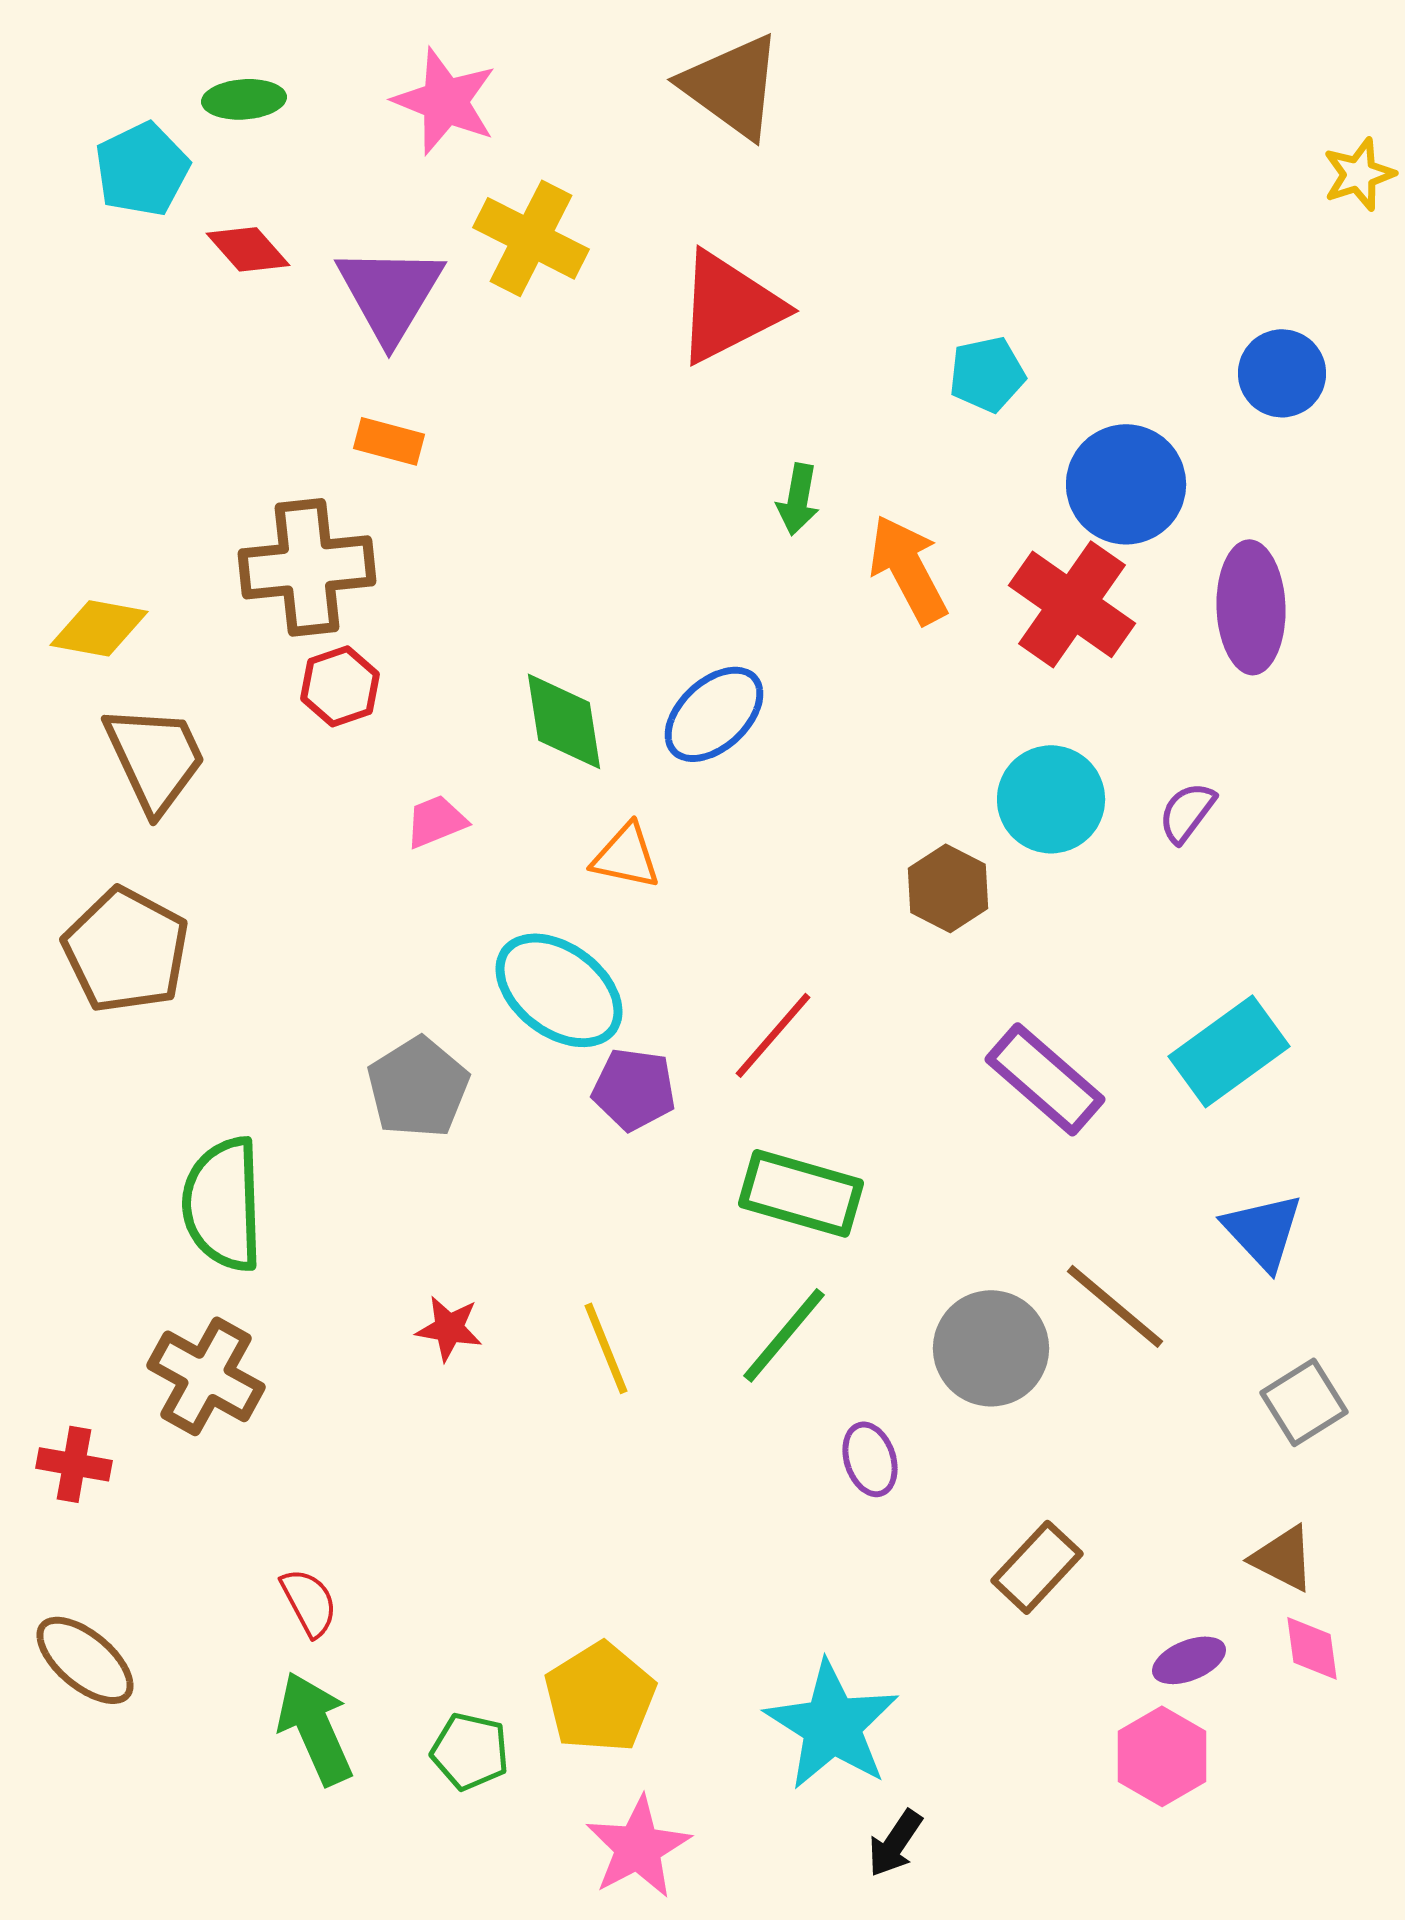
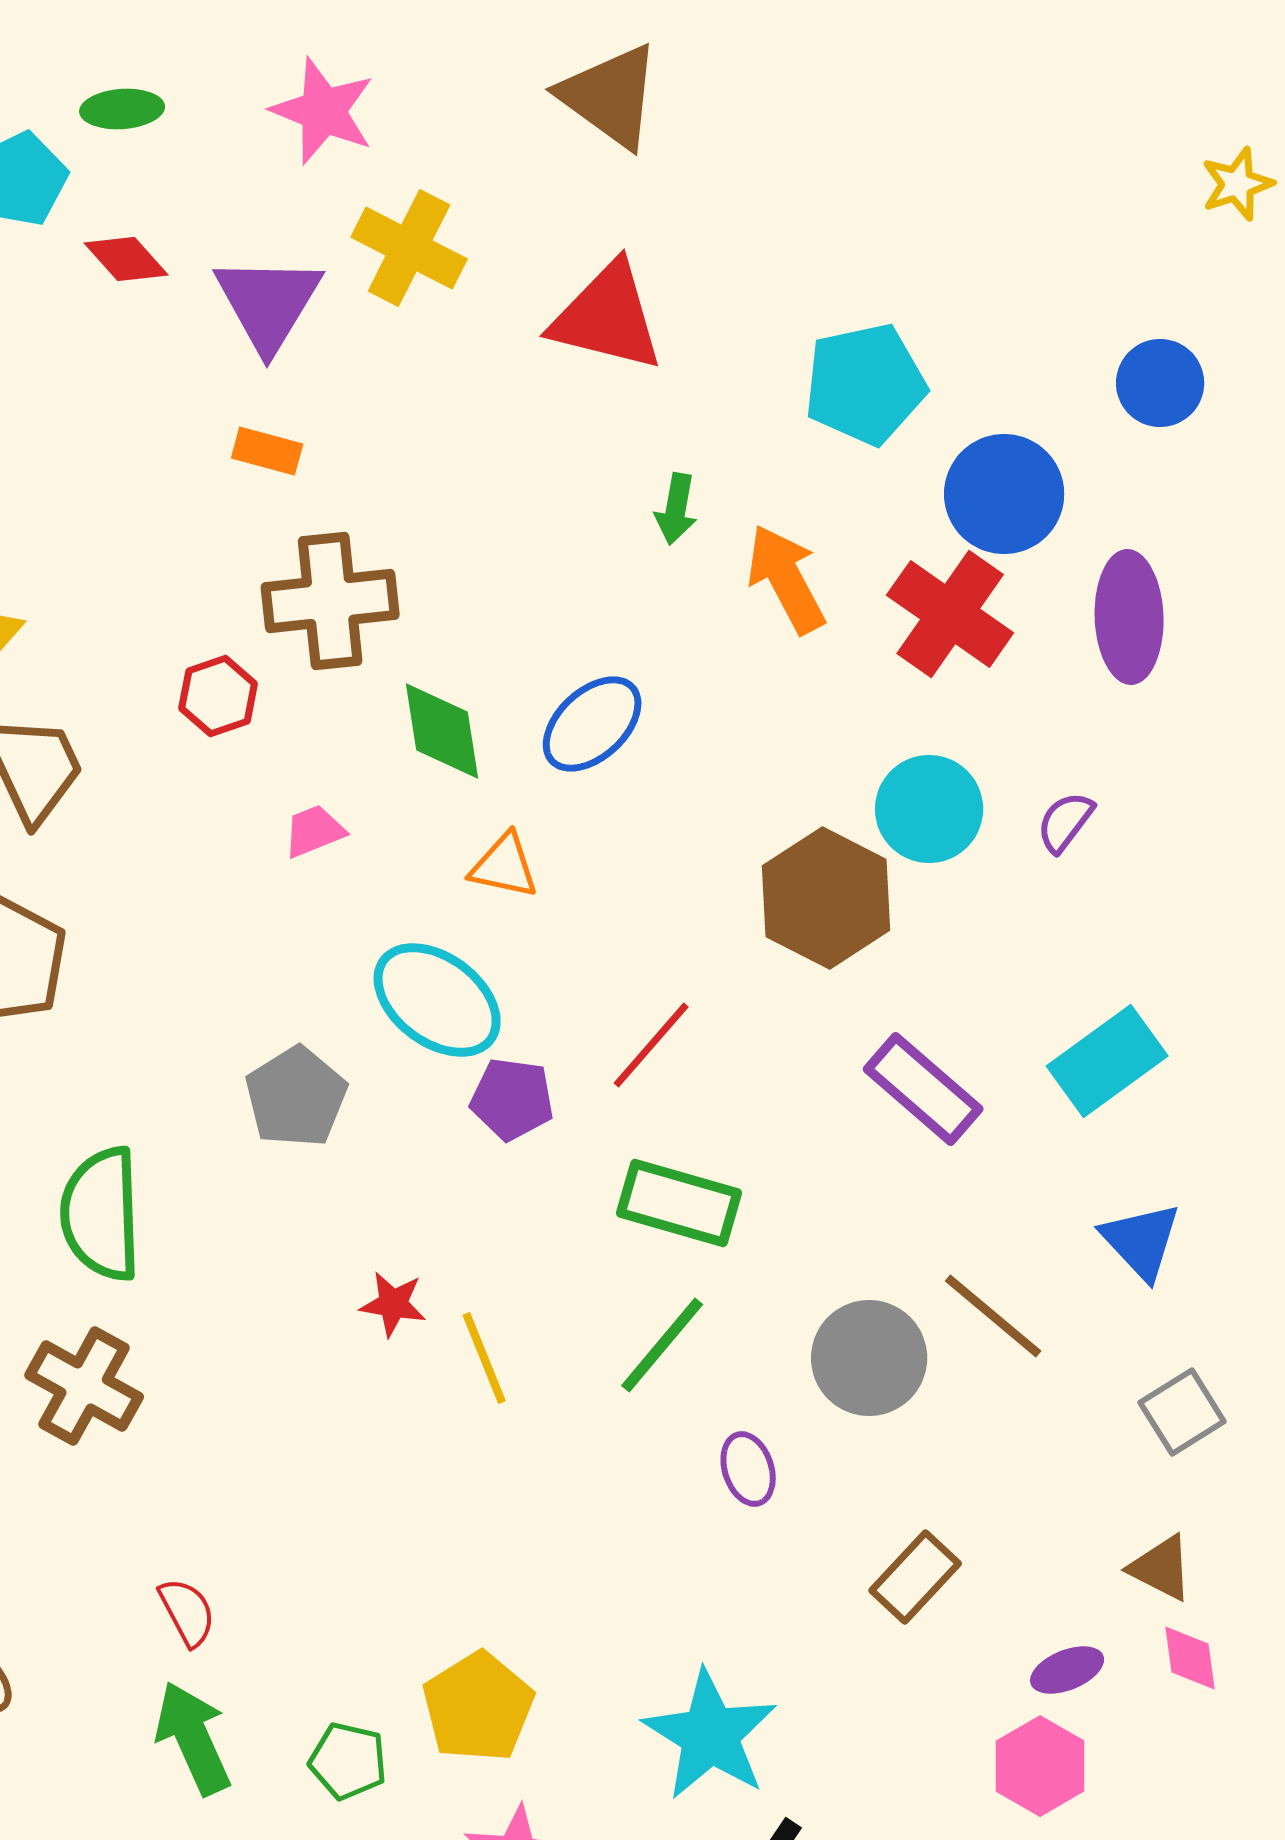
red triangle: (729, 307) -> (607, 317), turned 41
cyan pentagon: (987, 374) -> (865, 384), size x1.6
brown cross: (307, 567) -> (330, 601), moved
brown hexagon: (948, 888) -> (826, 898), size x1.6
red star: (449, 1328) -> (393, 1304), moved

